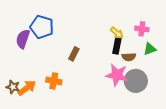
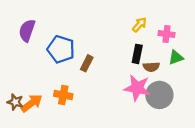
blue pentagon: (42, 27) -> (61, 49), moved
yellow arrow: (117, 33) -> (140, 25), moved, turned -88
purple semicircle: (23, 39) -> (27, 30), moved

